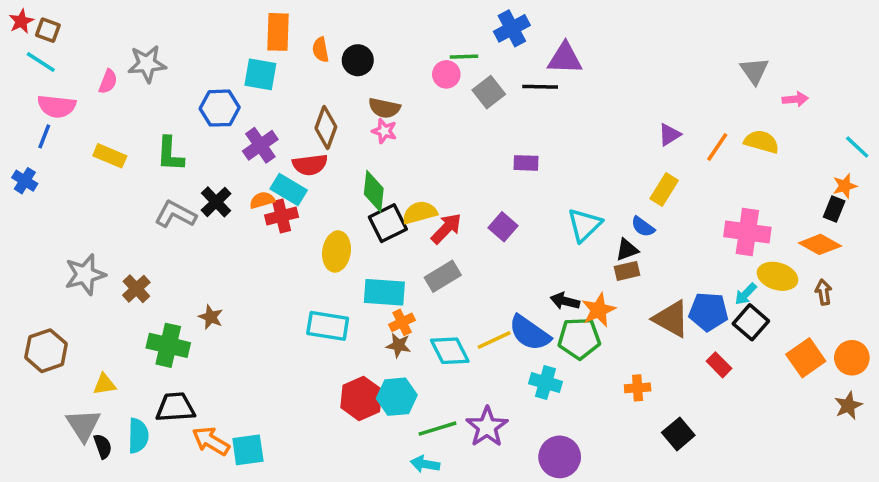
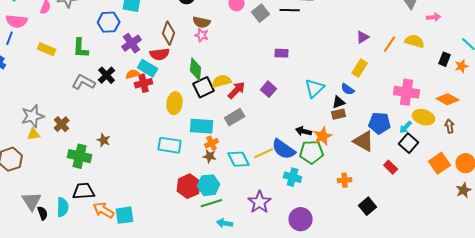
black rectangle: (834, 209) -> (445, 59), moved
blue pentagon: (708, 312) -> (380, 123), moved
yellow triangle: (104, 384) -> (34, 134), moved
green line: (437, 429) -> (212, 203), moved

